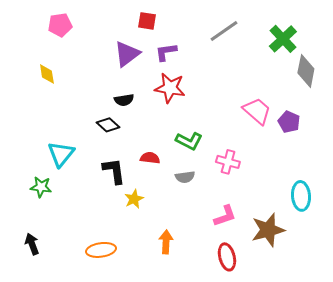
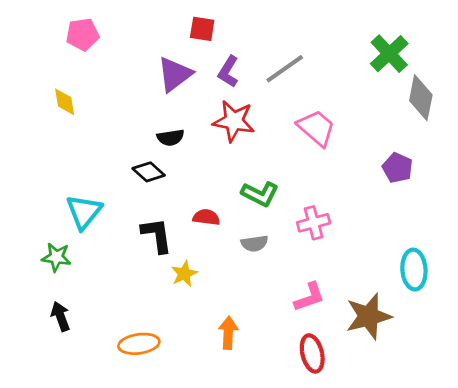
gray line: (224, 31) -> (285, 69), moved
purple L-shape: (166, 52) -> (228, 72), turned -50
pink trapezoid: (257, 111) -> (316, 128), moved
pink cross: (228, 162) -> (314, 223), turned -30
black arrow: (32, 244) -> (61, 316), moved

